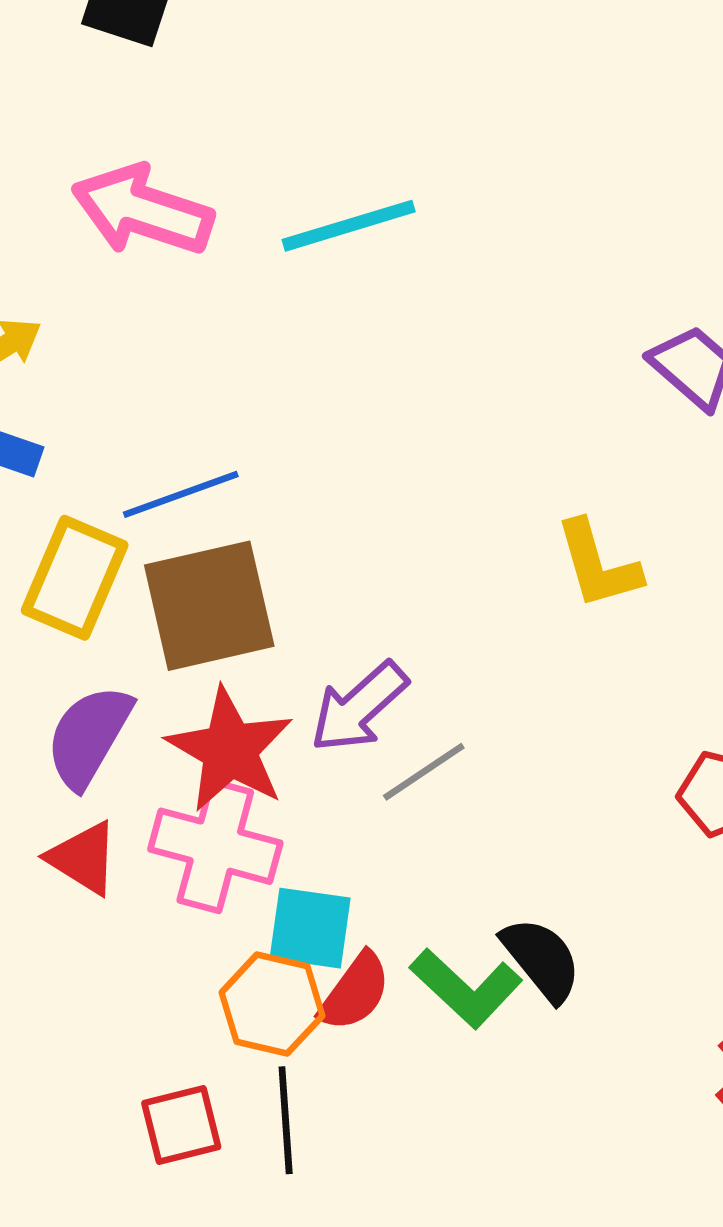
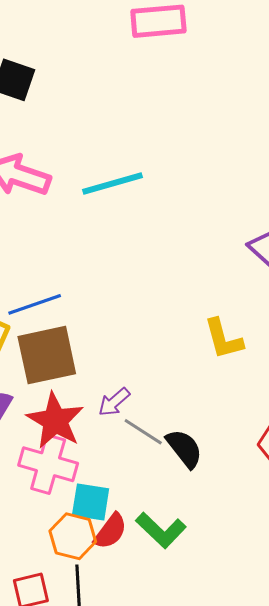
purple arrow: (359, 707) -> (114, 402), size x0.7
gray line: (424, 772) -> (143, 432), turned 66
black semicircle: (542, 959) -> (184, 448), moved

